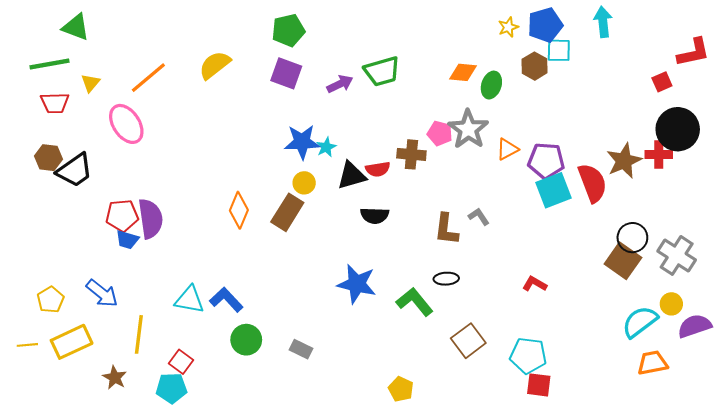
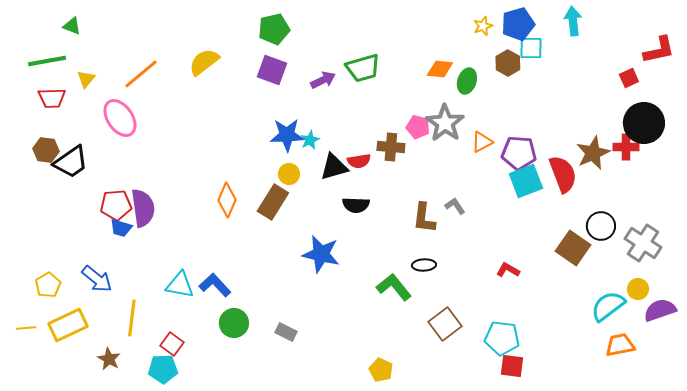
green triangle: (76, 27) -> (72, 26), size x0.7
brown square: (623, 261) -> (573, 248), moved
blue star: (357, 284) -> (321, 254), moved

